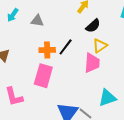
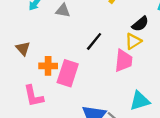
black semicircle: (93, 26) -> (140, 24), moved
orange cross: (47, 50) -> (48, 66), moved

